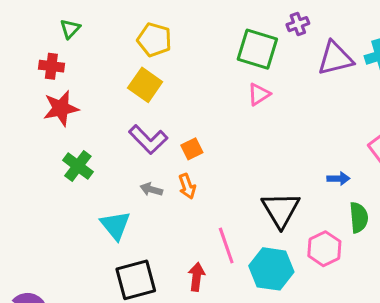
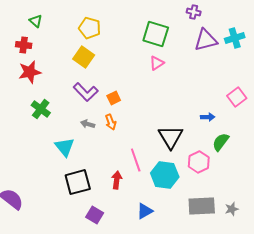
purple cross: (298, 24) -> (194, 12), moved, turned 32
green triangle: (70, 29) -> (36, 21), turned -32
green semicircle: (359, 217) -> (221, 142), turned -138

